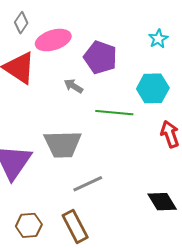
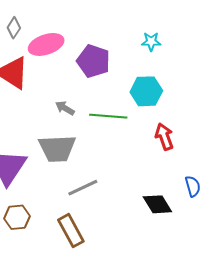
cyan star: (158, 39) -> (151, 42), turned 30
gray arrow: (73, 86) -> (65, 108), moved
brown hexagon: (29, 225) -> (17, 217), moved

